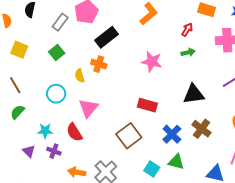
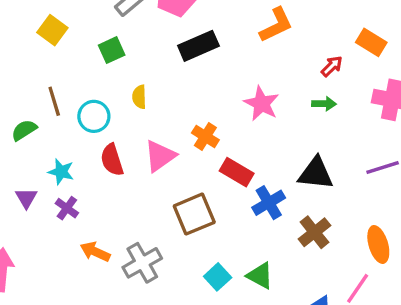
orange cross: (99, 64) -> (205, 136), moved
brown line: (15, 85) -> (54, 101), moved
pink triangle: (88, 108) -> (160, 156), moved
red semicircle: (74, 132) -> (112, 160), moved
blue cross: (172, 134) -> (269, 203), moved

